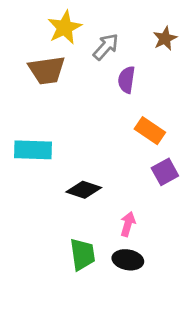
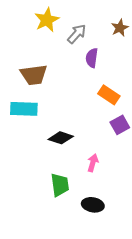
brown trapezoid: (47, 70) -> (34, 75), moved
black ellipse: (128, 260) -> (93, 205), moved

